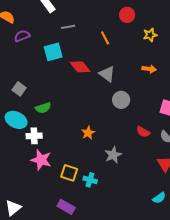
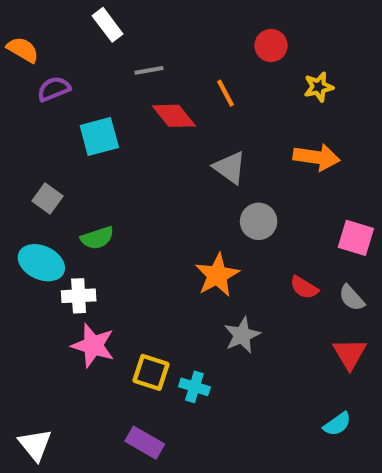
cyan square: (53, 52) -> (99, 137), moved
red diamond: (80, 67) -> (174, 116), moved
orange arrow: (149, 69) -> (317, 157), size x1.5
orange star: (88, 133) -> (217, 275), moved, size x1.5
white triangle: (13, 208) -> (35, 445), turned -30

